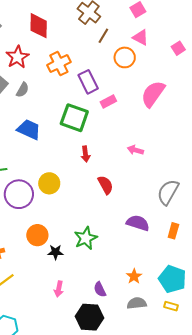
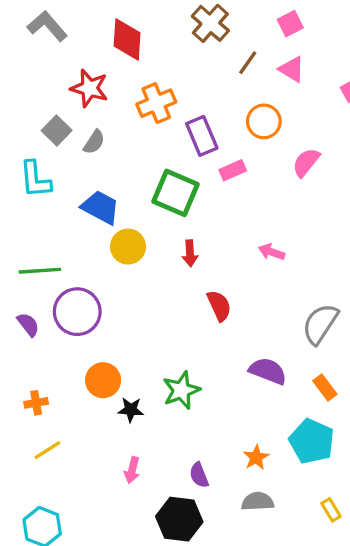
brown line: (103, 36) -> (248, 63), moved
red star: (17, 57) -> (89, 88), turned -30
orange circle: (125, 57) -> (264, 121), moved
pink semicircle: (153, 94) -> (306, 162), size x0.7
yellow circle: (49, 183) -> (128, 247), moved
orange rectangle: (173, 231) -> (325, 388), turned -56
cyan pentagon: (172, 279) -> (312, 441), moved
yellow rectangle: (171, 306) -> (331, 510), moved, turned 40

